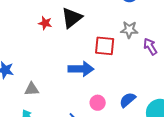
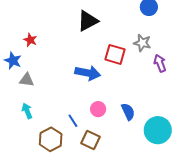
red star: (45, 23) -> (30, 40), moved
gray triangle: (32, 89) -> (27, 80), moved
blue semicircle: (128, 100) -> (128, 112), turned 96

